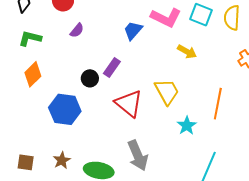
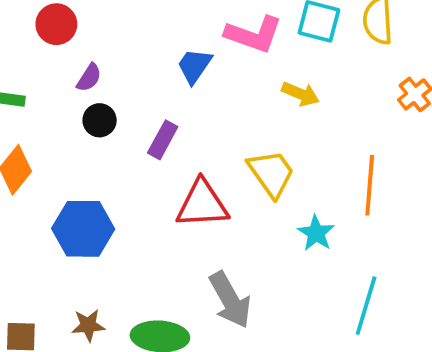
black circle: (90, 78) -> (100, 120), moved
red triangle: (129, 103) -> (202, 204), turned -36
brown star: (62, 160) -> (88, 325), turned 30

